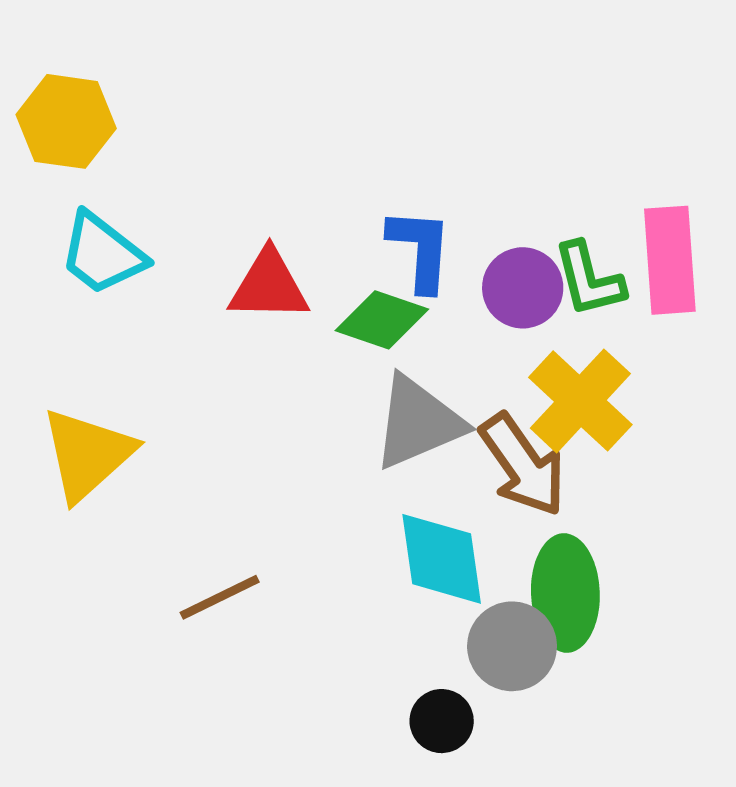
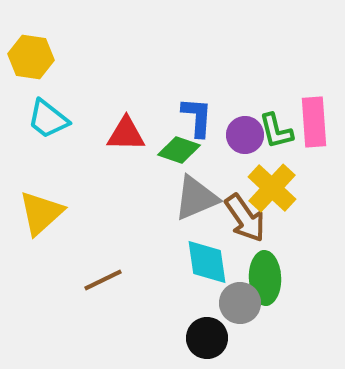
black circle: (442, 721) -> (207, 338), size x1.4

